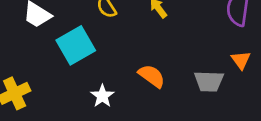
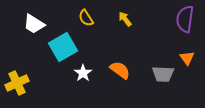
white star: (102, 96) -> (83, 73), moved

